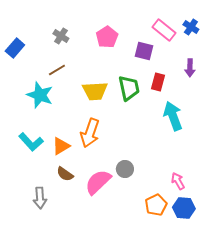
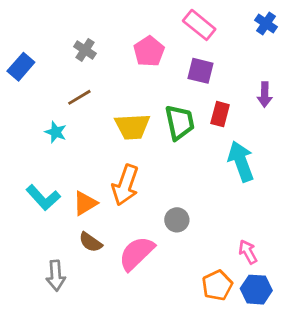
blue cross: (191, 27) -> (266, 24), moved
pink rectangle: (164, 30) -> (199, 25), moved
cyan star: (40, 95) -> (56, 132), size x0.6
gray circle: (125, 169) -> (177, 220), moved

